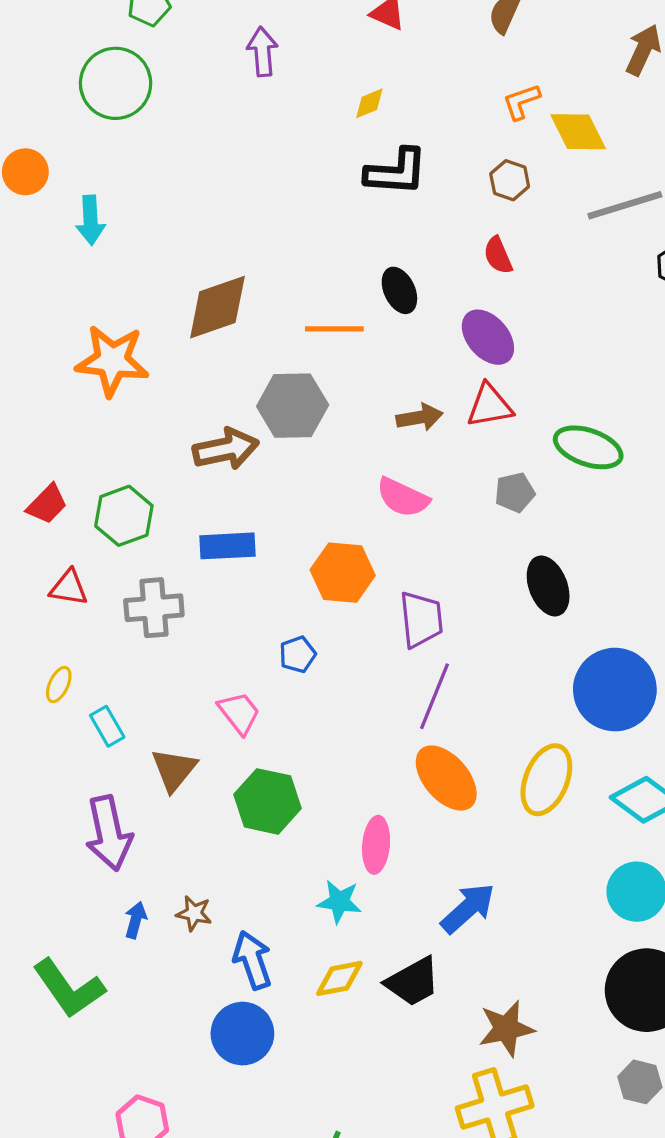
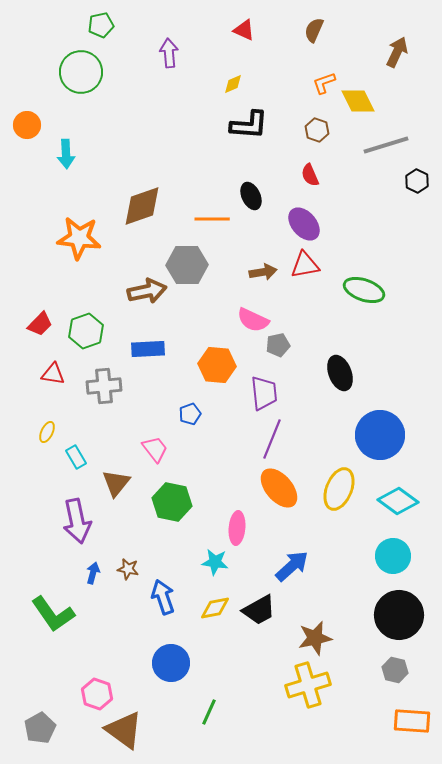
gray pentagon: (515, 492) -> (278, 345), moved
blue circle: (242, 1034) -> (171, 663), moved

